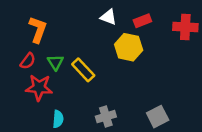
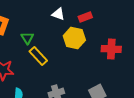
red cross: (185, 27) -> (111, 49), moved
green triangle: (55, 62) -> (27, 38), moved

